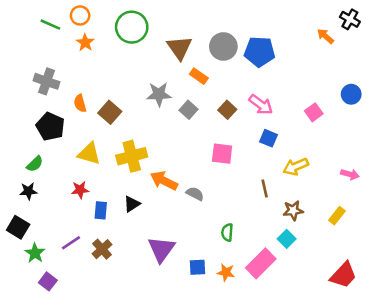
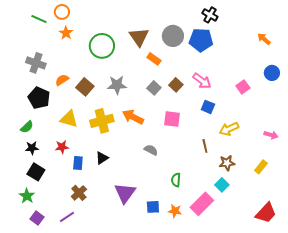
black cross: (350, 19) -> (210, 15), moved
green circle: (132, 27) -> (102, 46), moved
orange arrow: (325, 36) -> (264, 39), moved
gray star: (159, 94) -> (117, 85), moved
orange semicircle: (80, 103) -> (62, 80), turned 72
gray square: (189, 110) -> (154, 88), moved
orange arrow: (164, 181) -> (133, 117), moved
black star: (28, 191) -> (32, 148), moved
black square: (18, 227) -> (36, 172), moved
purple line: (71, 243) -> (67, 217), moved

